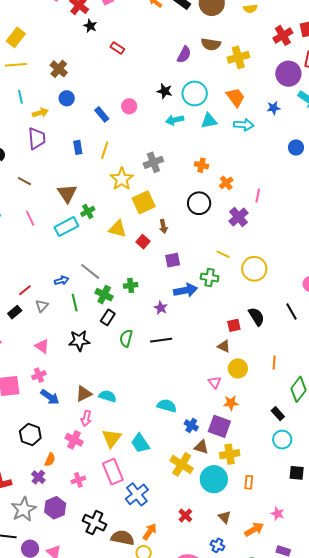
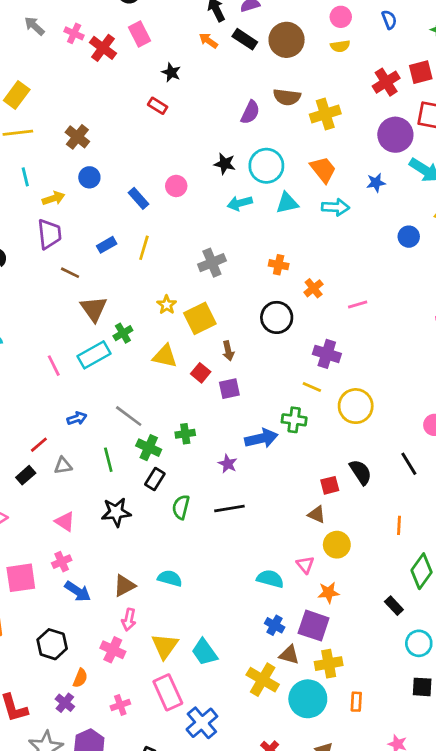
black star: (90, 26) -> (171, 73), moved
blue rectangle: (78, 147) -> (107, 245), turned 72
yellow star: (122, 179) -> (167, 305), moved, size x0.6
brown line: (24, 181) -> (70, 273), moved
pink line: (258, 196) -> (358, 305), turned 64
purple cross: (238, 217) -> (327, 354), moved, turned -30
pink line: (30, 218) -> (54, 366), moved
purple square: (173, 260) -> (229, 389), moved
blue arrow: (62, 280) -> (77, 418), moved
gray triangle: (42, 306) -> (63, 466), turned 40
orange line: (274, 363) -> (399, 525), moved
cyan semicircle: (108, 396) -> (170, 578), moved
cyan semicircle: (167, 406) -> (270, 579), moved
cyan circle: (282, 440) -> (419, 643), moved

